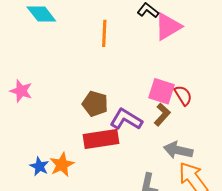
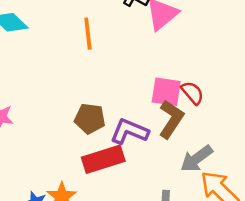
brown L-shape: (162, 115) -> (171, 119), size x1.4
gray arrow: (178, 150) -> (197, 159), turned -40

